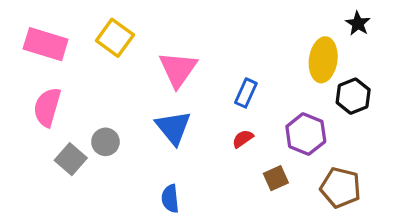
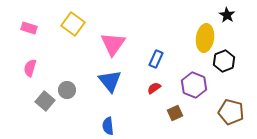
pink rectangle: (46, 44) -> (29, 28), size x0.6
pink semicircle: (47, 107) -> (30, 68), size x0.7
brown pentagon: (341, 188) -> (231, 112), moved

